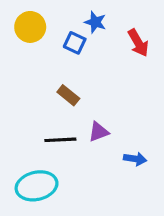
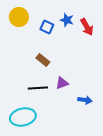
blue star: (95, 22) -> (67, 20), moved

